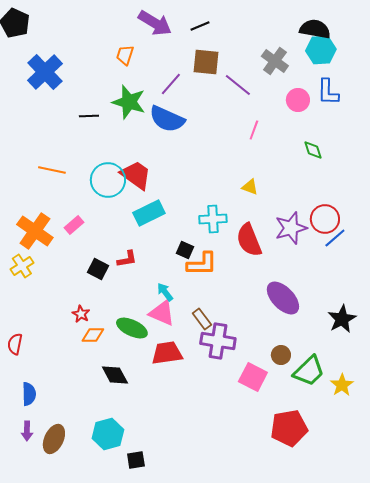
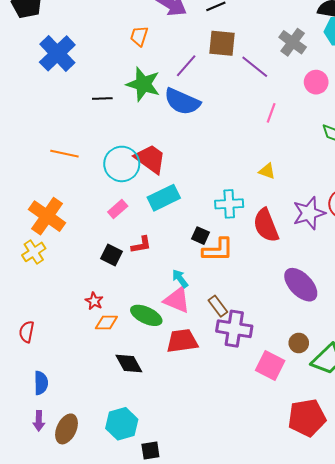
pink rectangle: (74, 225) -> (118, 209), moved

